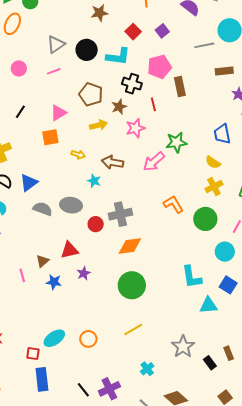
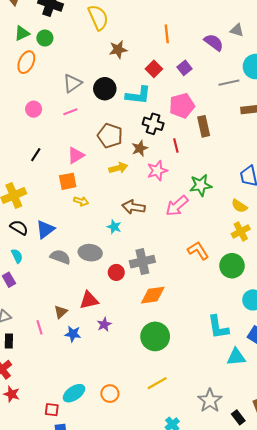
yellow arrow: (78, 155) -> (81, 201), moved

